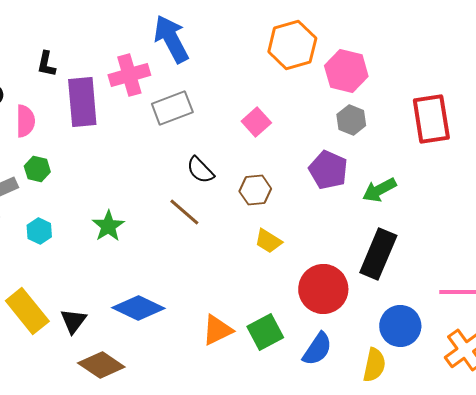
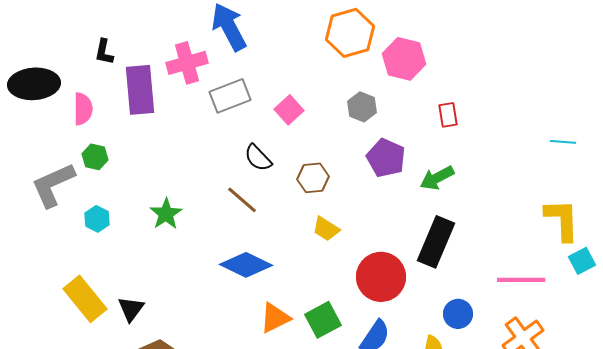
red rectangle: (431, 119) -> (448, 115), moved, size x0.5
gray hexagon: (351, 120) -> (362, 107), moved
pink square: (256, 122) -> (289, 110), moved
blue diamond: (138, 308) -> (246, 265), moved
blue circle: (400, 326) -> (458, 314), size x0.7

